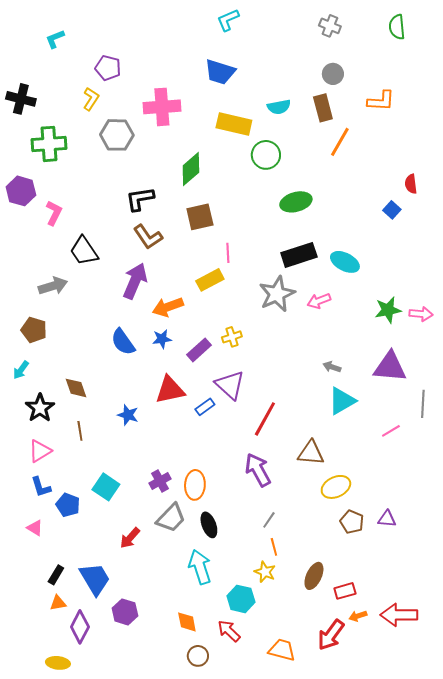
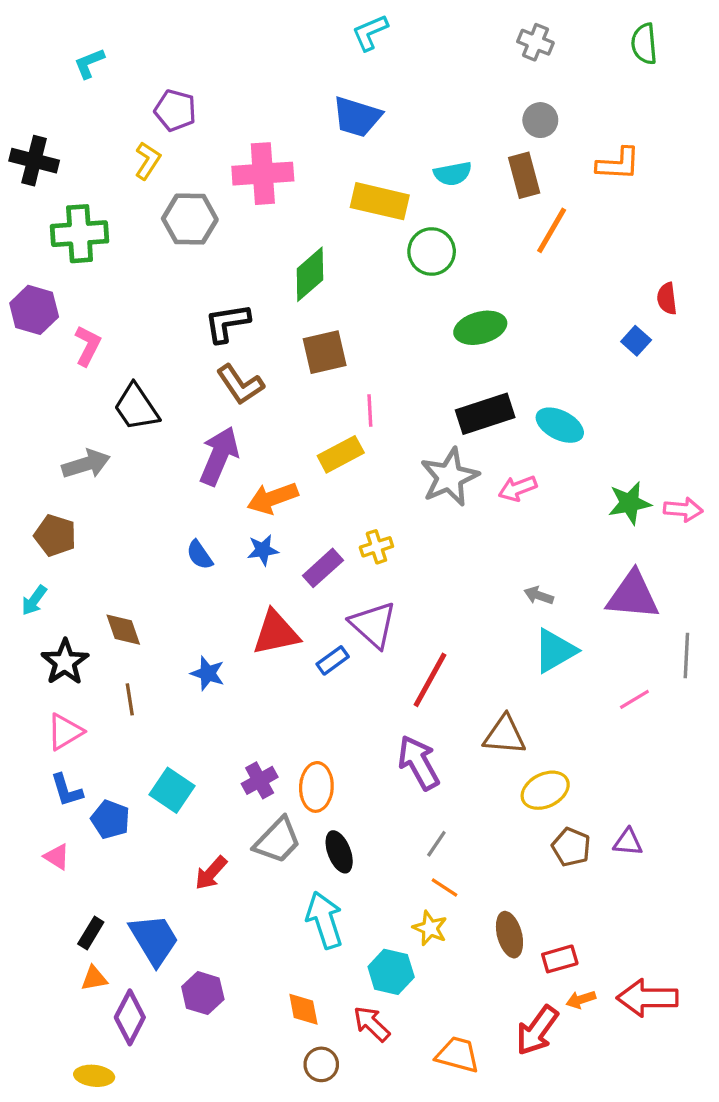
blue semicircle: (123, 342) -> (200, 555), size x0.7
orange line: (274, 547) -> (445, 888), turned -42
brown ellipse: (314, 576) -> (509, 935), turned -40

